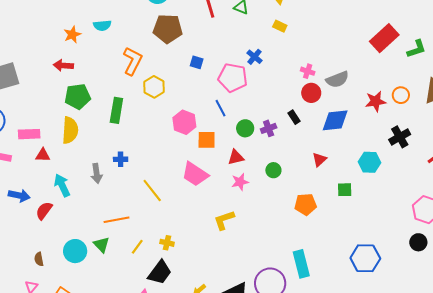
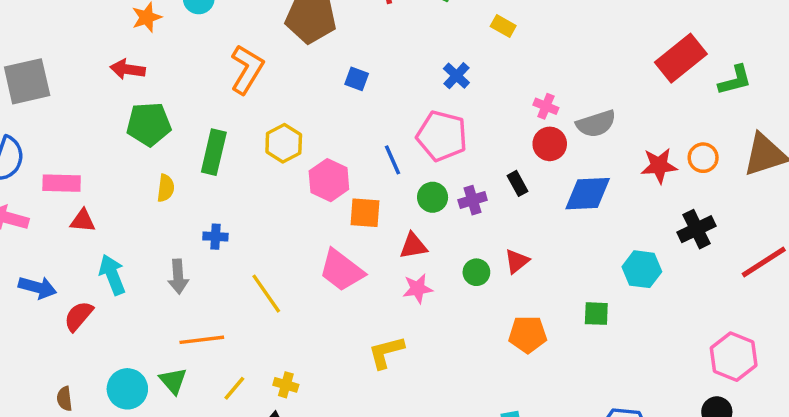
pink pentagon: (233, 78) -> (442, 136), moved
yellow hexagon: (154, 87) -> (284, 143), moved
yellow semicircle: (70, 130) -> (166, 188), moved, size x0.6
red triangle: (319, 159) -> (517, 261), moved
gray arrow: (97, 173) -> (178, 277), moved

